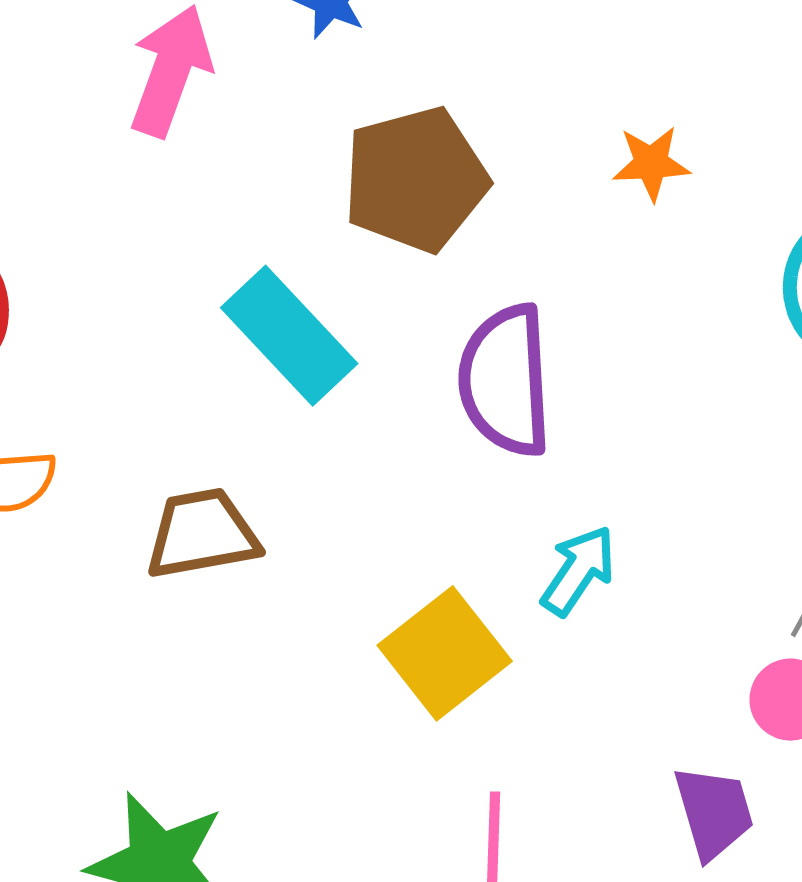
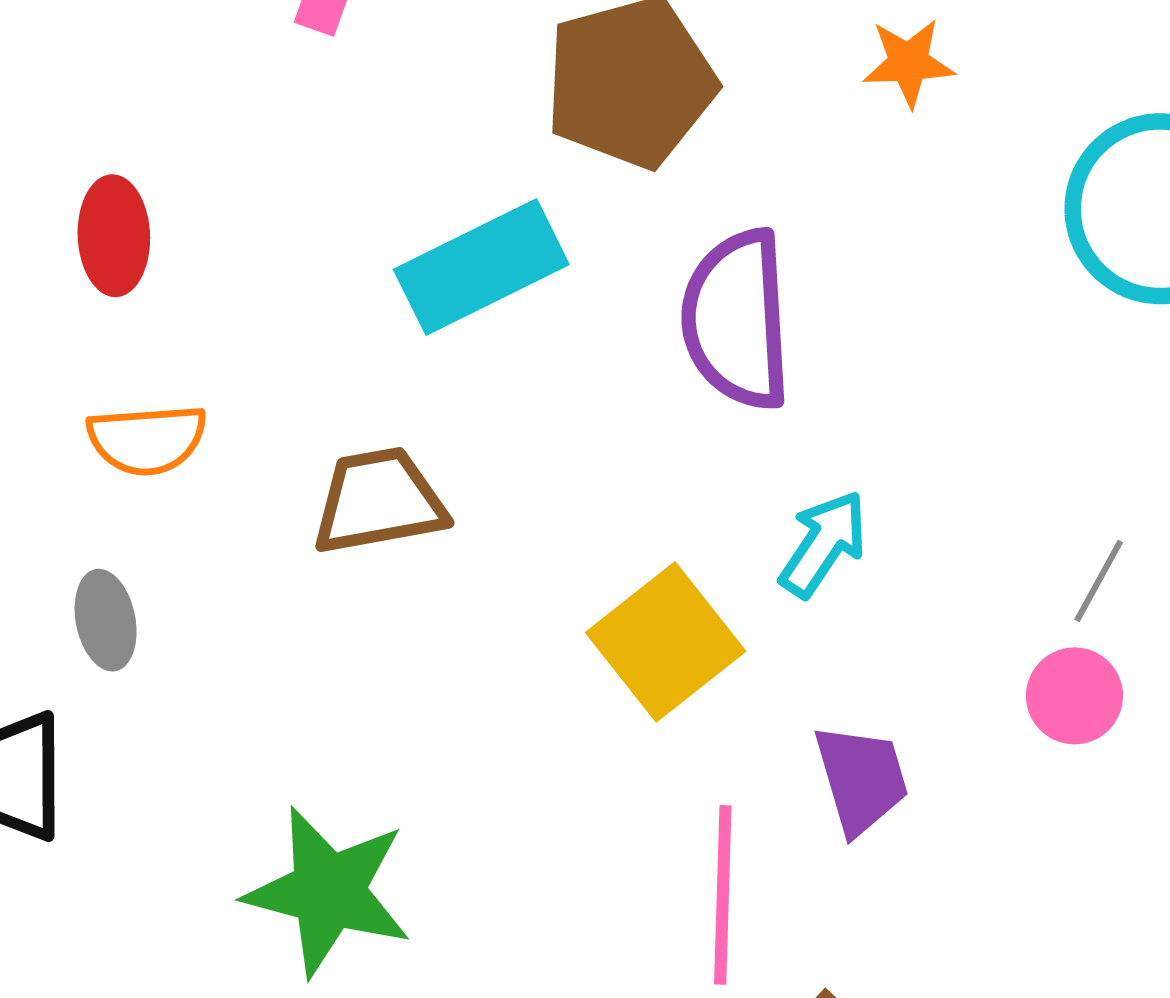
cyan rectangle: (289, 336) -> (481, 267), turned -73
purple trapezoid: (714, 812) -> (861, 779), moved

